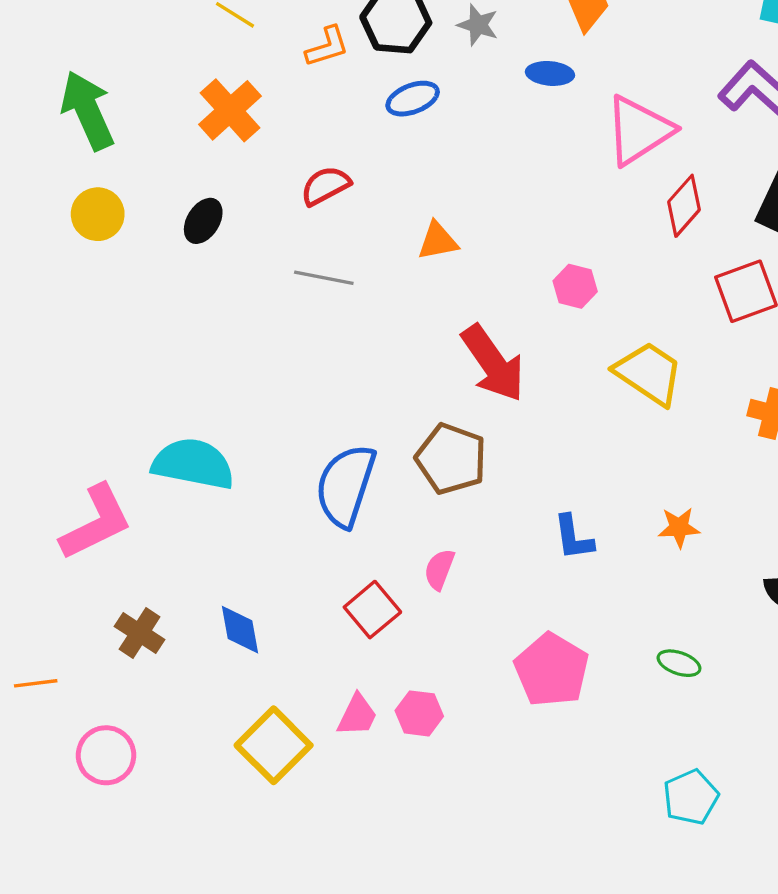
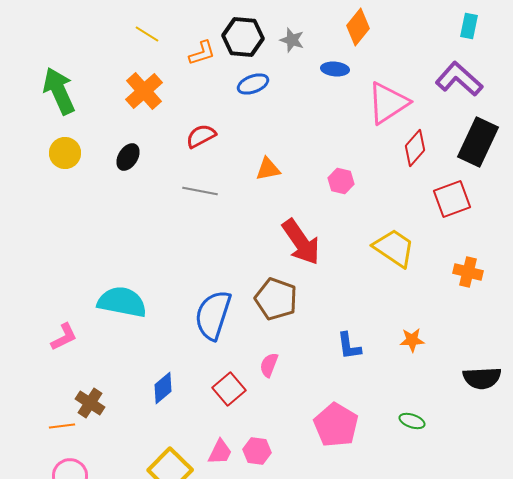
pink hexagon: (575, 286) -> (341, 181), moved
pink L-shape: (96, 522) -> (64, 337), size x0.6
blue diamond: (240, 630) -> (163, 388), moved, turned 60
orange line: (36, 683) -> (62, 426), moved

